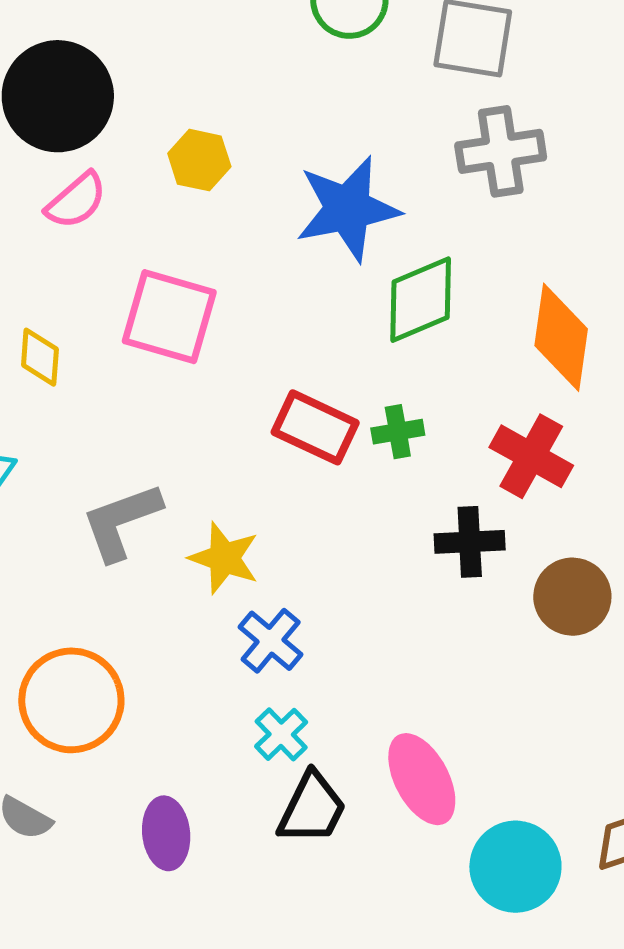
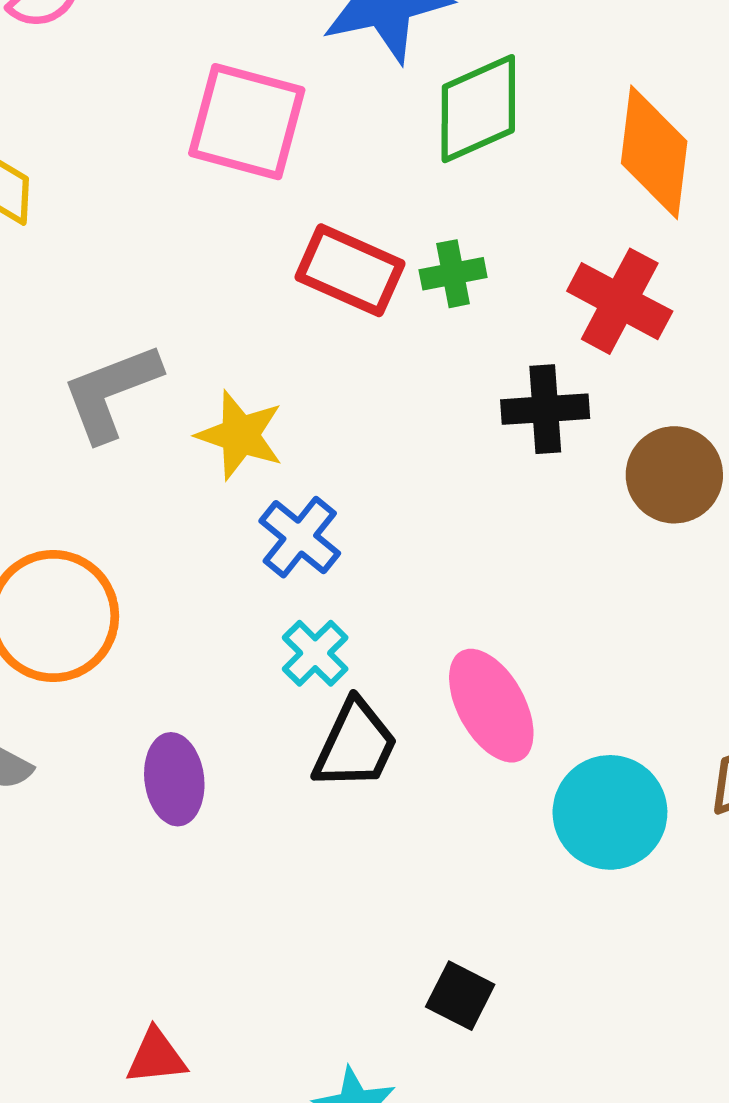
pink square: (169, 317) -> (247, 122), moved

